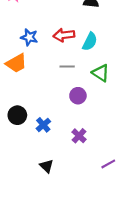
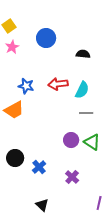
gray line: (67, 66) -> (86, 113), moved
green triangle: (101, 73) -> (92, 142), moved
purple line: (108, 164) -> (99, 203), turned -48

